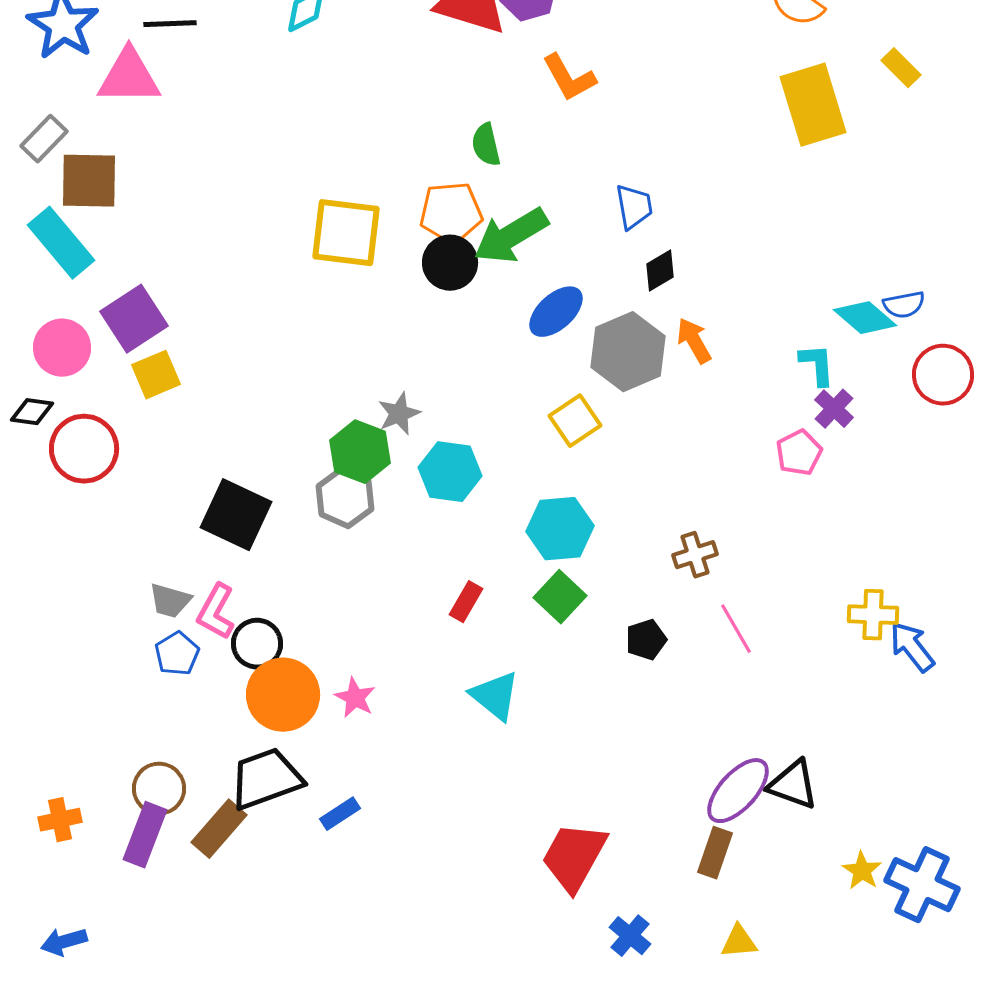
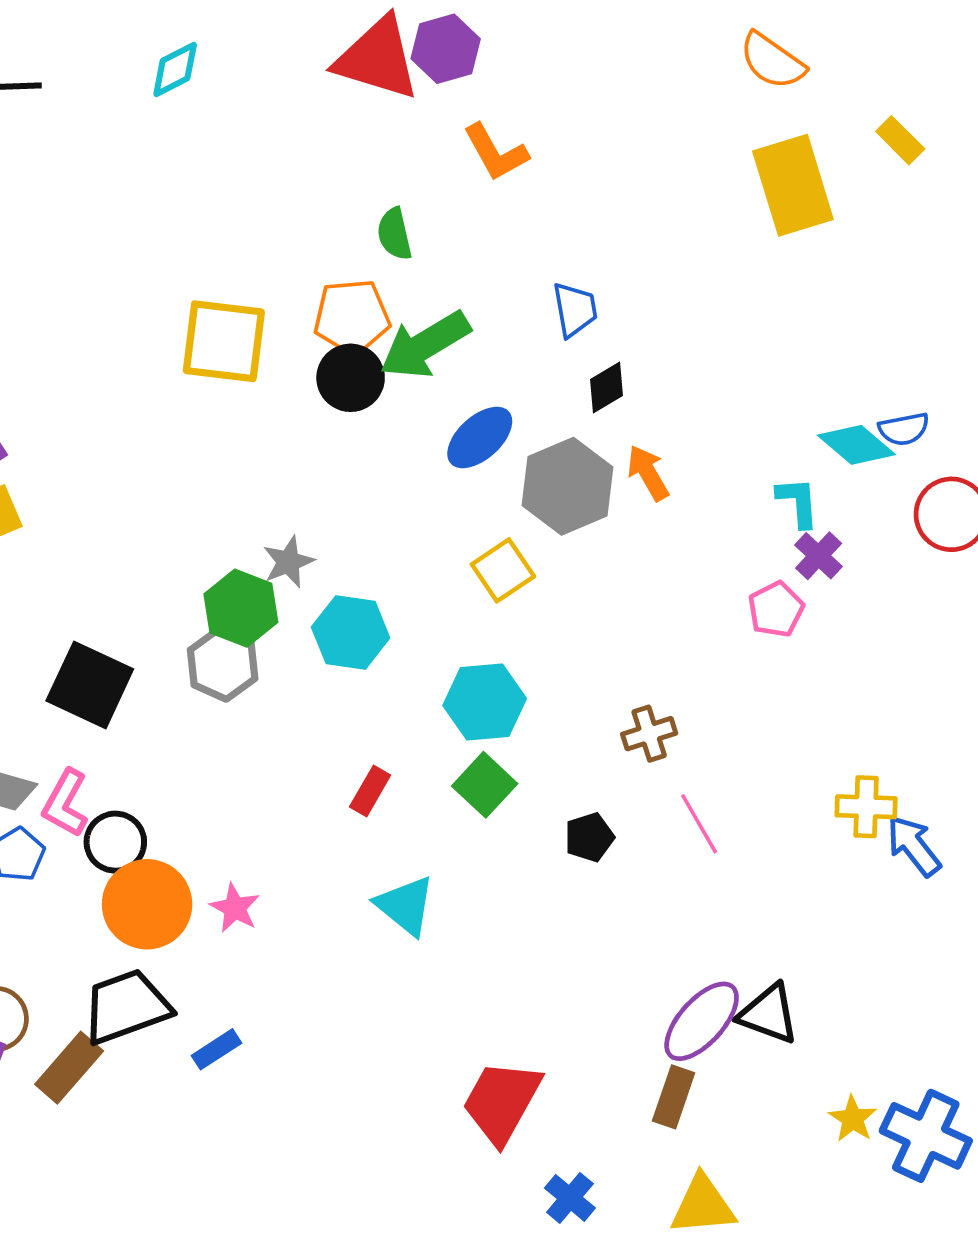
yellow triangle: (739, 942) -> (703, 1205), size x1.5

